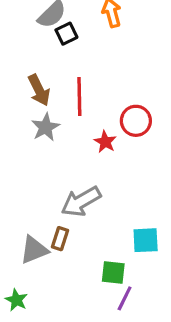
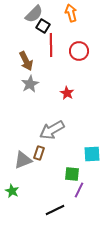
black square: (66, 34) -> (43, 26), turned -32
red line: (79, 97) -> (51, 45), moved
red circle: (136, 121) -> (79, 51), moved

